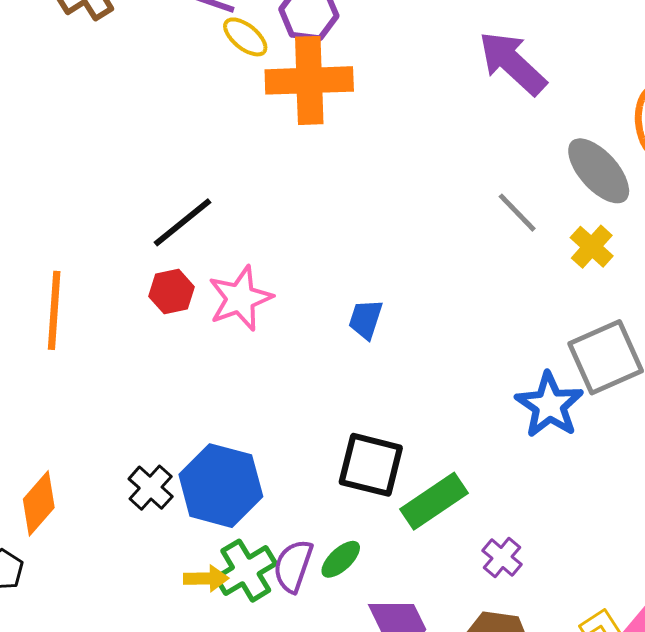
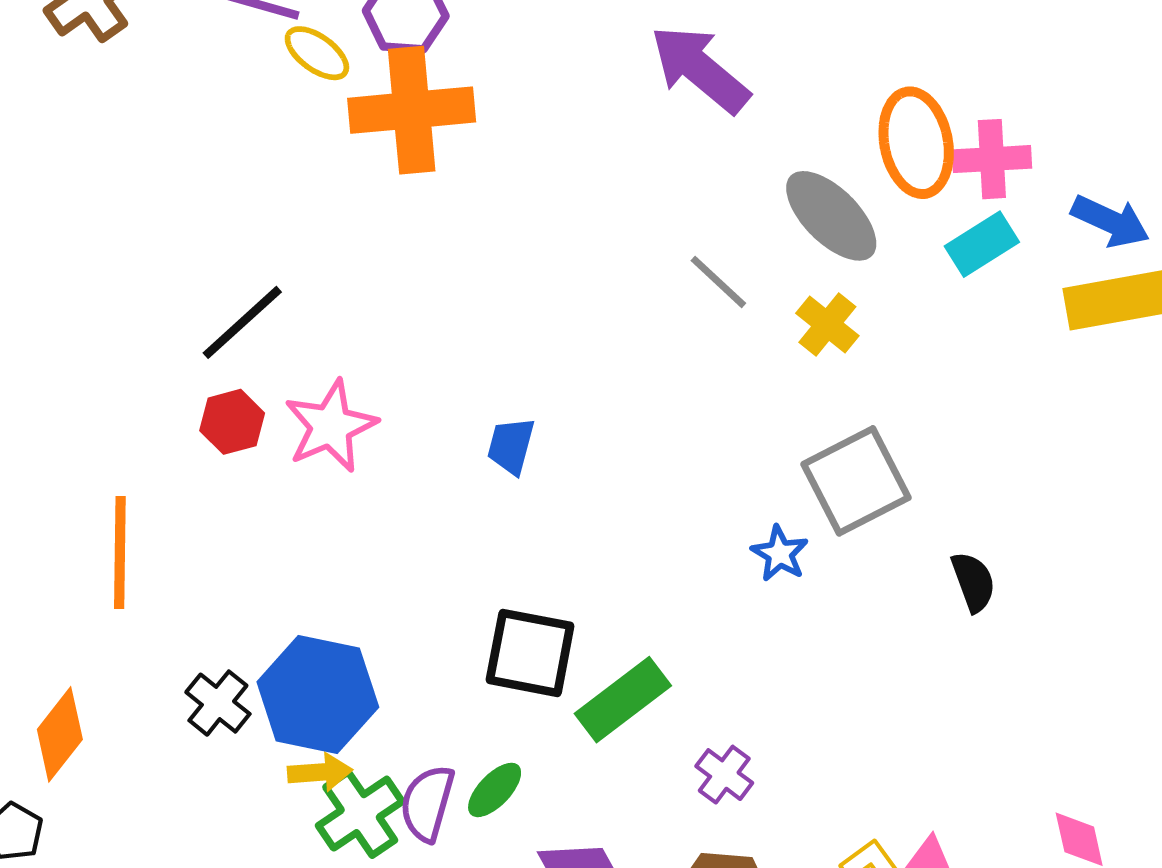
orange line: (54, 310) -> (120, 552), moved
blue star: (549, 405) -> (780, 554), size x0.6
yellow arrow: (206, 578) -> (320, 772), moved

